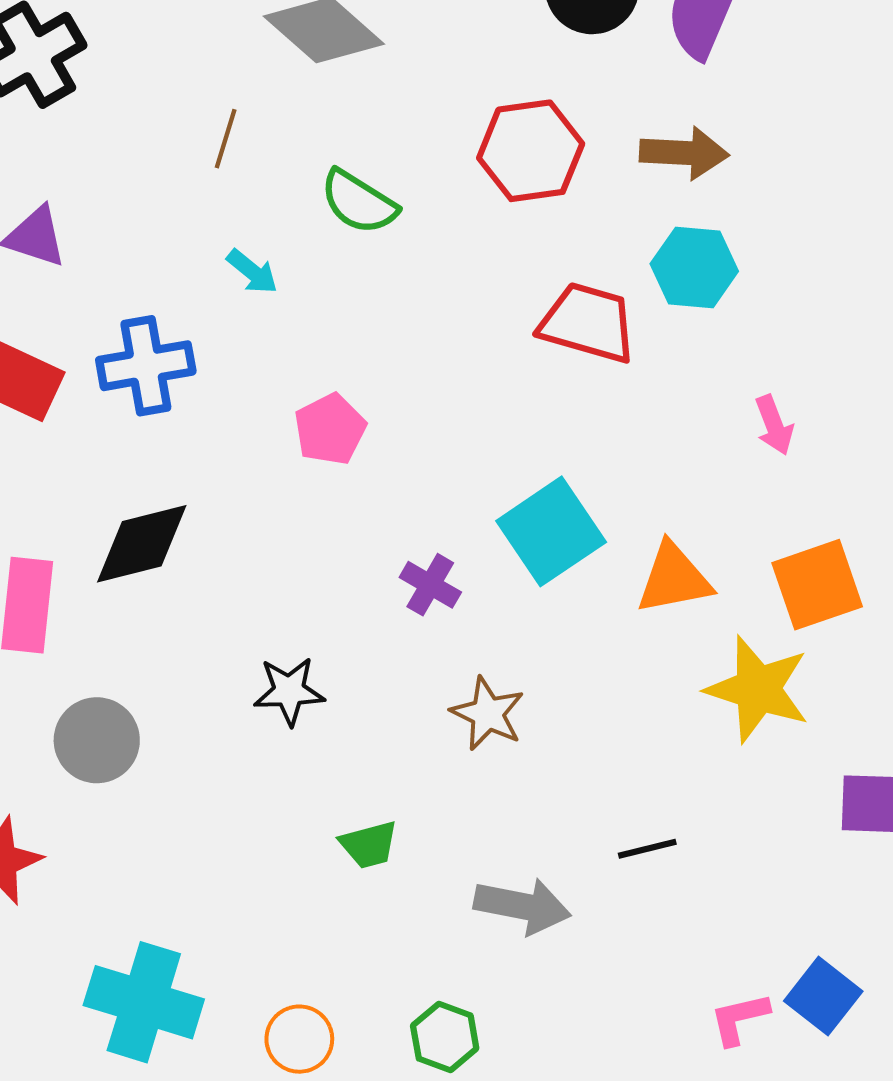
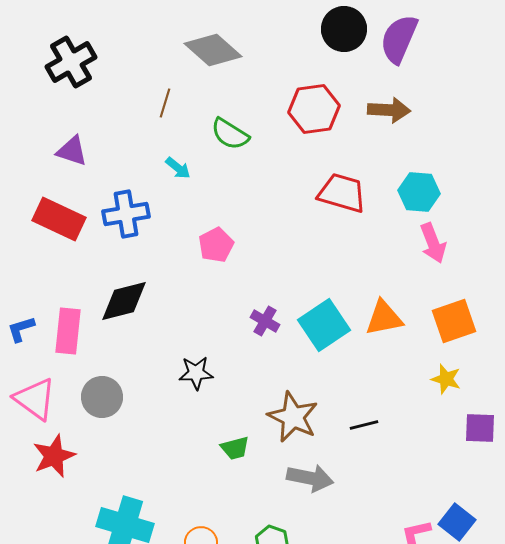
cyan hexagon: (694, 267) -> (419, 192), moved
pink arrow: (774, 425) -> (433, 243), size x1.4
cyan square: (551, 531) -> (324, 325), moved
yellow star: (758, 689) -> (446, 379), moved, size x0.6
brown star: (488, 714) -> (293, 417), moved, size x1.4
black line: (647, 849) -> (364, 425), moved

